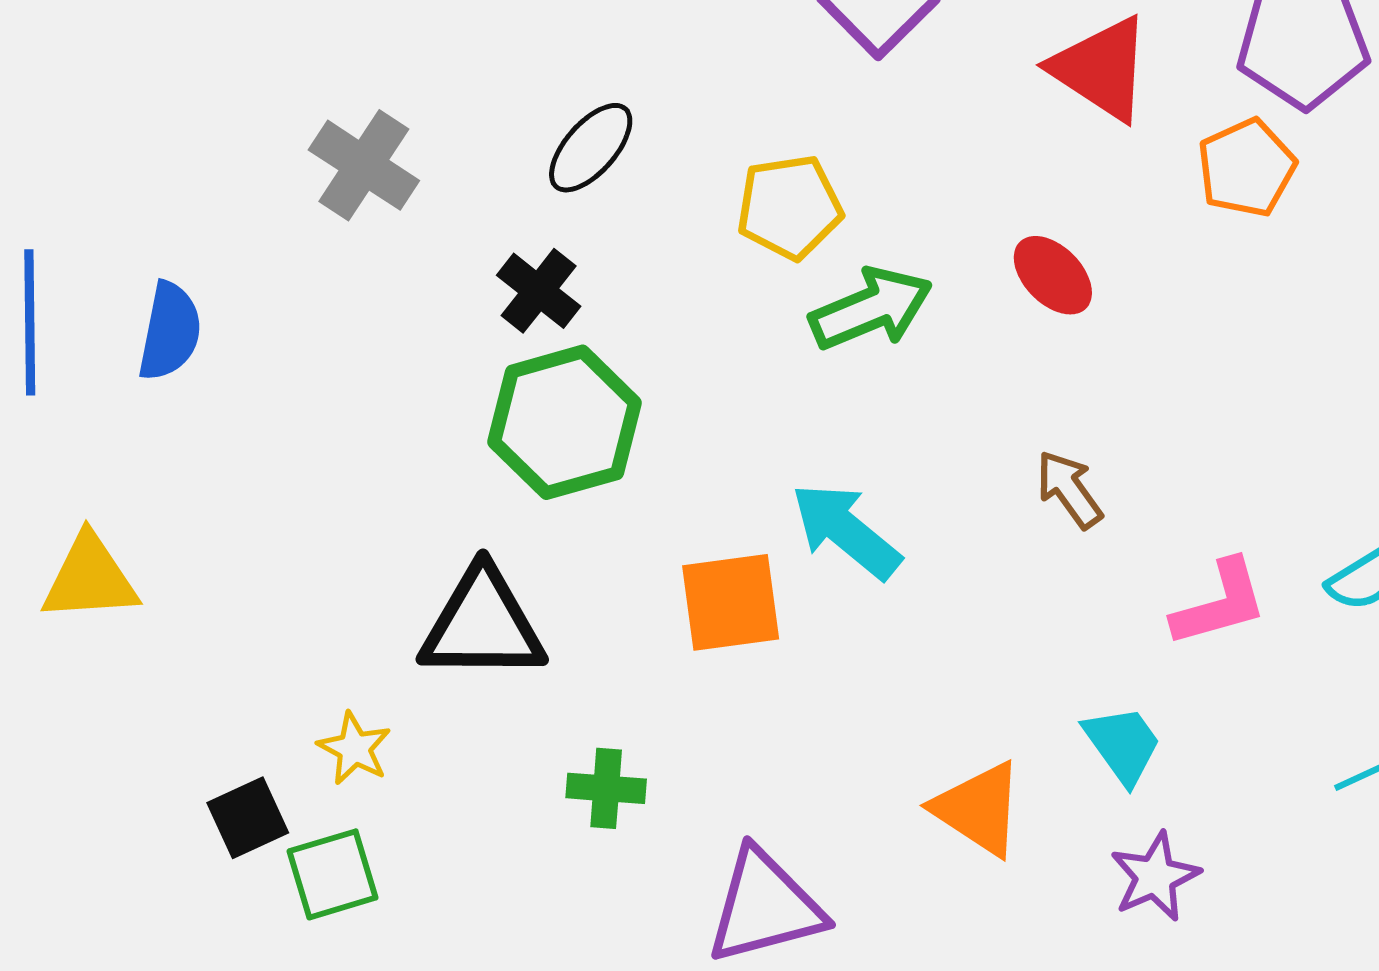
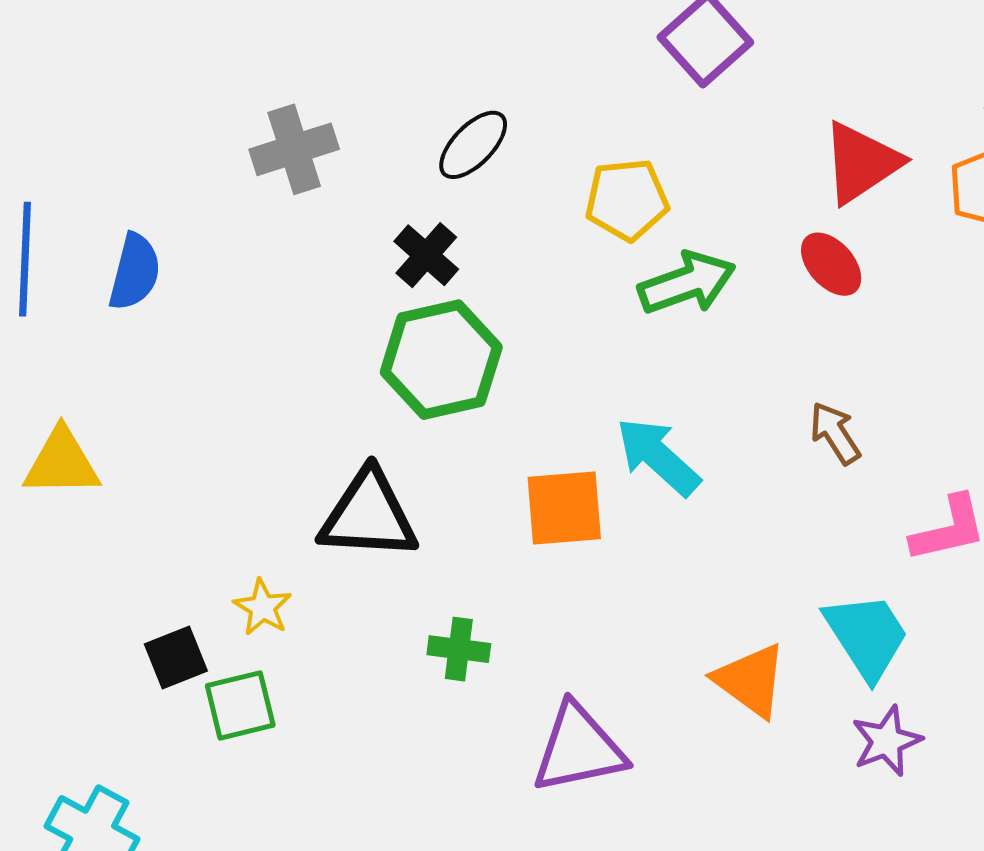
red triangle: (1101, 69) -> (861, 163), moved, turned 50
gray cross: (364, 165) -> (294, 149), turned 36
cyan trapezoid: (1123, 744) -> (867, 636), size x1.4

